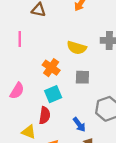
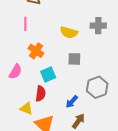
pink line: (20, 39) -> (25, 24), moved
orange cross: (51, 68) -> (36, 51), moved
blue arrow: (79, 125) -> (72, 102), turned 80

